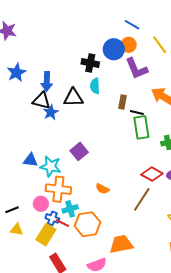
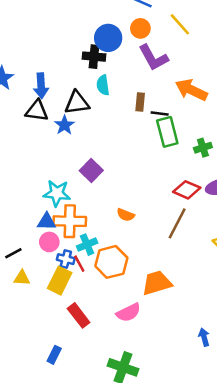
blue circle: (114, 49) -> (108, 38), moved
blue star: (51, 112) -> (64, 125), moved
blue triangle: (30, 160) -> (47, 222), moved
red line: (62, 223) -> (79, 264), turned 40

